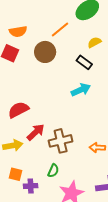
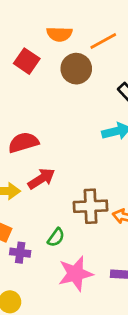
orange semicircle: (18, 31) -> (59, 34), moved
brown cross: (61, 141) -> (91, 206), moved

